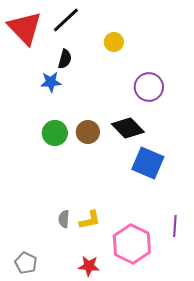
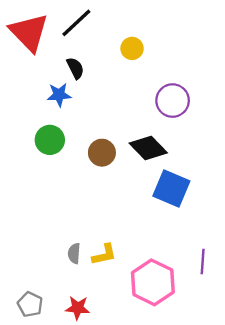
black semicircle: (65, 59) -> (75, 68), turned -42
green circle: (55, 133) -> (50, 140), moved
red star: (89, 266) -> (78, 308), moved

